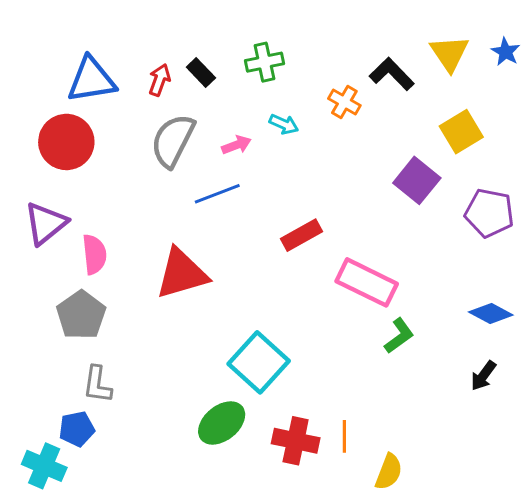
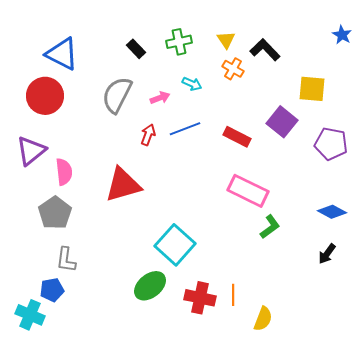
yellow triangle: (449, 53) -> (226, 40), moved, size x0.7
blue triangle: (91, 80) -> (62, 54), turned 36
red arrow: (160, 80) -> (148, 135), moved
yellow square: (461, 132) -> (312, 89), turned 36
blue line: (217, 194) -> (185, 129), moved
red rectangle: (301, 235) -> (237, 137), moved, turned 56

